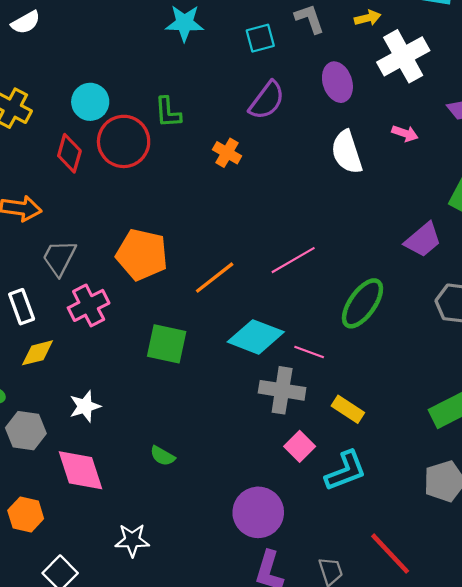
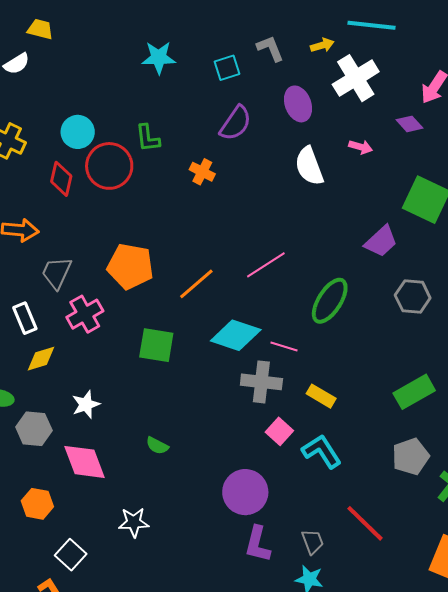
cyan L-shape: (346, 471) -> (322, 451), turned -99

